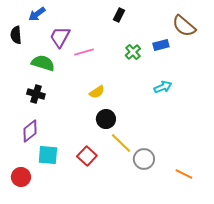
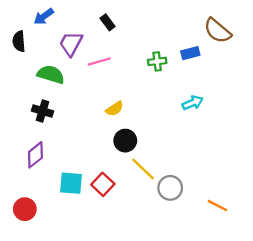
black rectangle: (119, 15) -> (108, 22), moved, turned -64
green cross: (133, 52) -> (157, 61), turned 35
cyan square: (48, 155) -> (71, 183), moved

